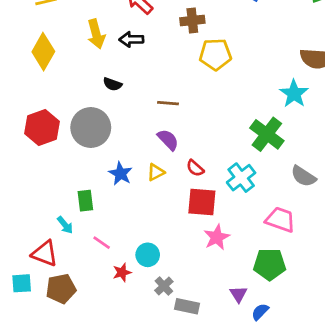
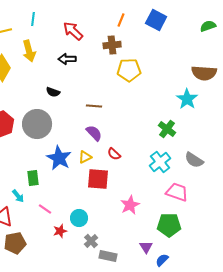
yellow arrow: (96, 34) -> (29, 51), moved
green cross: (267, 134) -> (167, 129), size x0.7
blue star: (121, 174) -> (59, 158), size x1.4
cyan cross: (241, 178) -> (160, 162), moved
red square: (202, 202) -> (98, 179), moved

